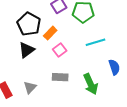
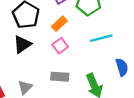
orange rectangle: (50, 33) -> (59, 24), moved

